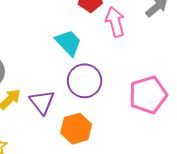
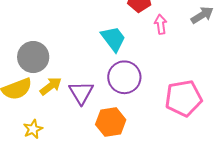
pink arrow: (115, 22) -> (161, 24), size x0.7

